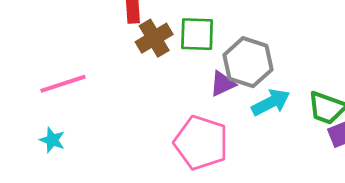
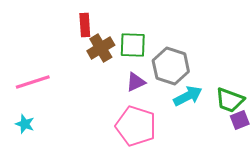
purple triangle: (223, 84) -> (136, 82), moved

